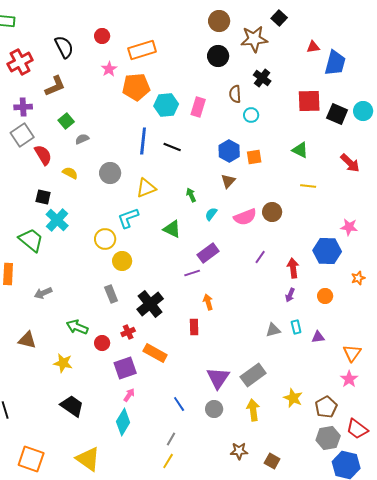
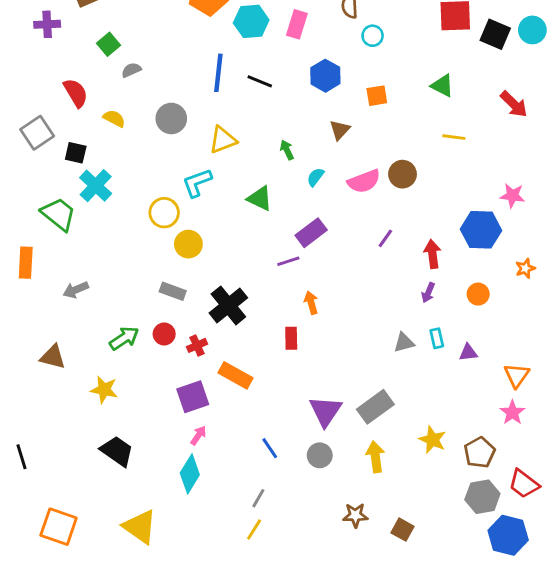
gray square: (22, 135) -> (37, 133), moved
blue hexagon: (229, 151) -> (325, 76), moved
gray rectangle: (111, 294) -> (173, 291), turned -48
green arrow: (77, 327) -> (124, 338), turned 125
red circle: (102, 343) -> (164, 334), moved

